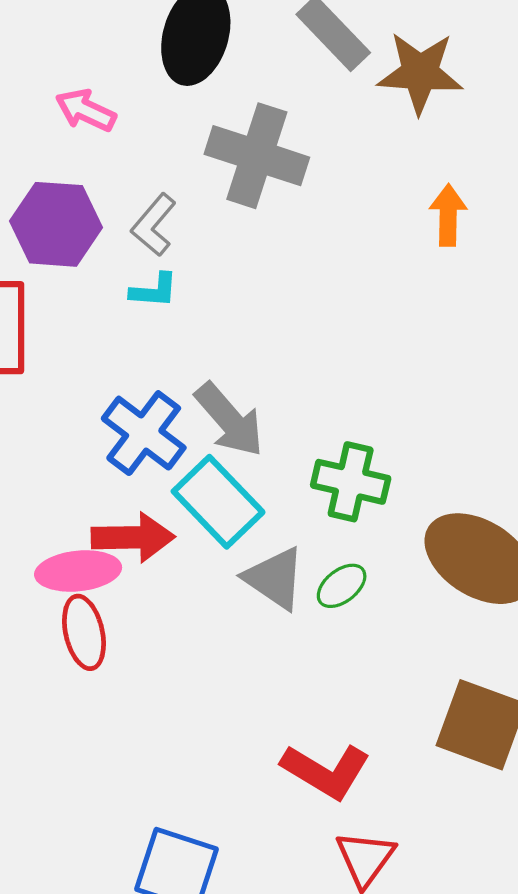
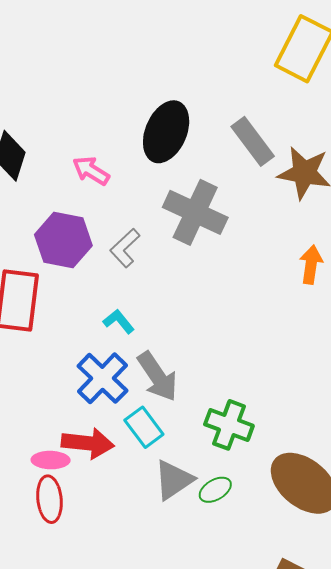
cyan L-shape: (154, 290) -> (119, 321), moved, turned -140
cyan rectangle: (218, 502) -> (144, 427), size x0.7
pink ellipse: (78, 571) -> (51, 460), size x0.7
gray triangle: (275, 578) -> (174, 480), turned 45

